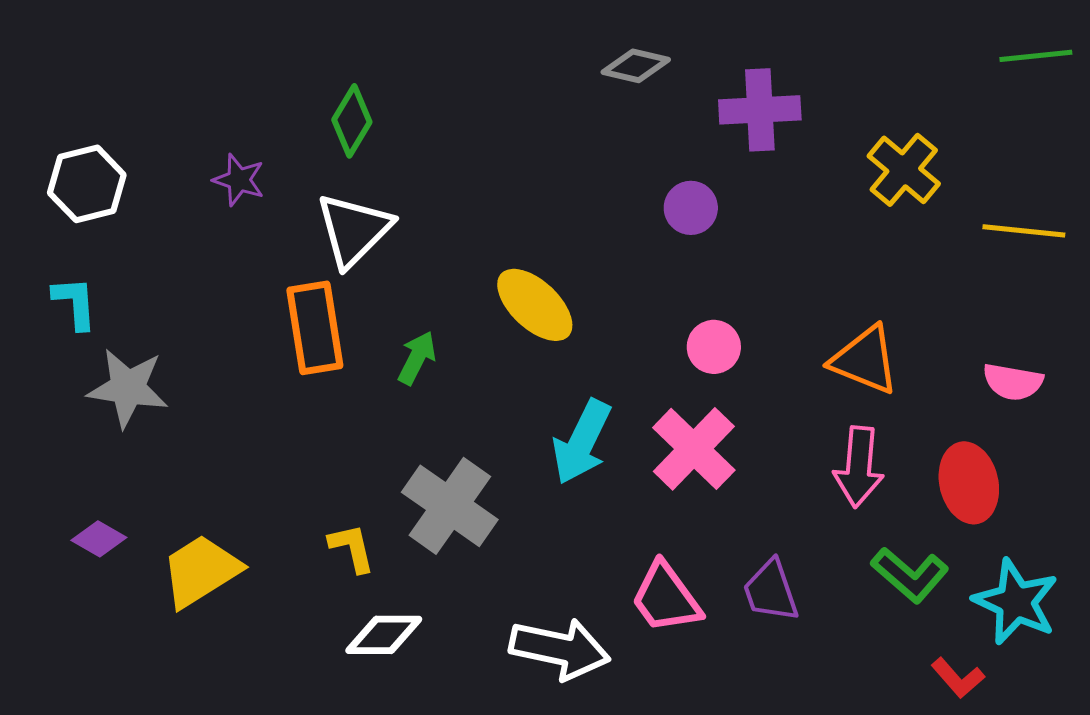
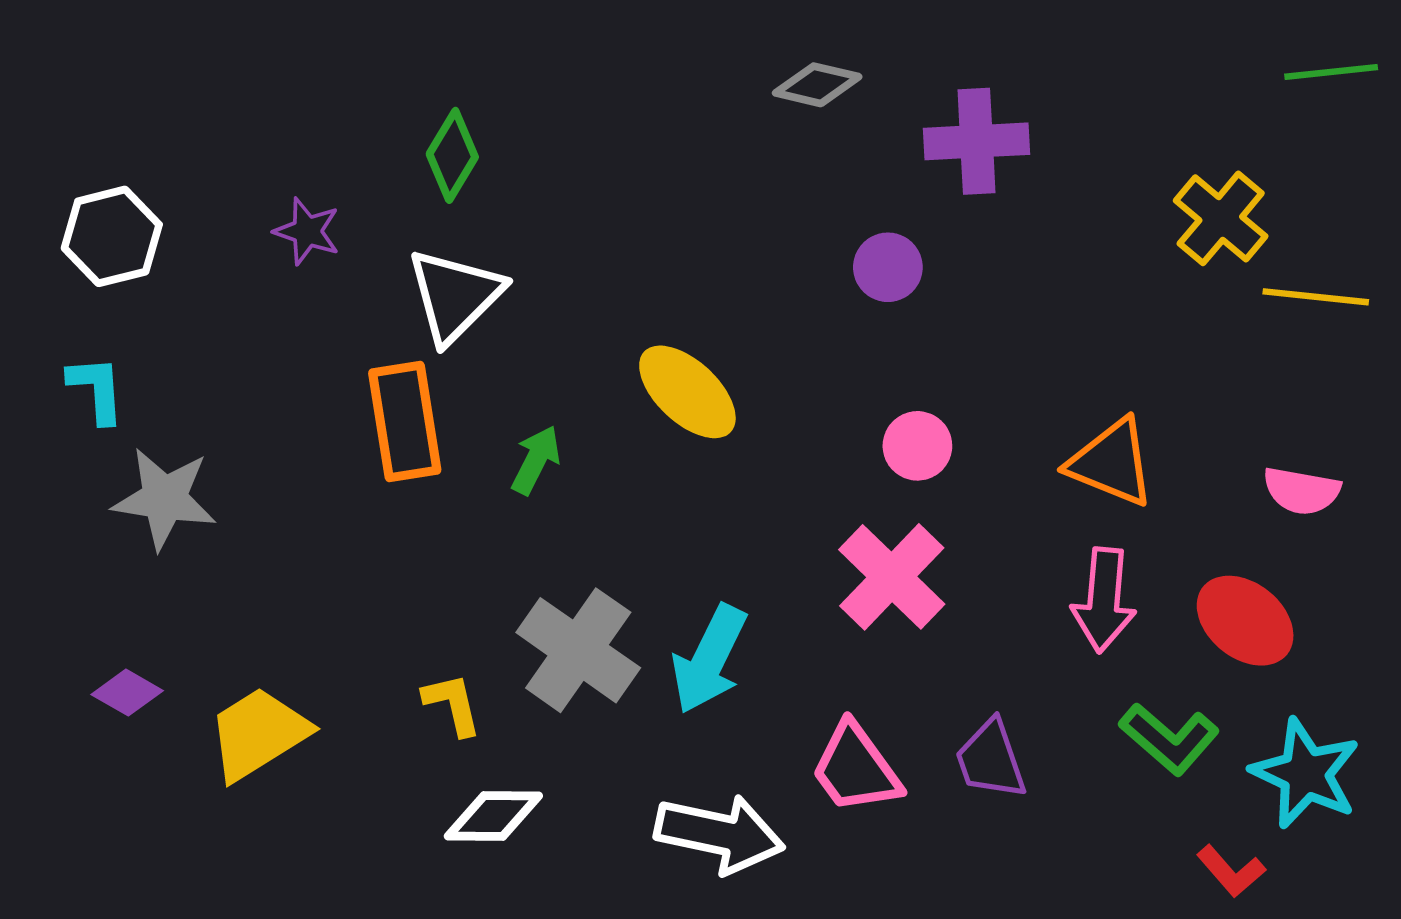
yellow cross: (904, 170) -> (1221, 218), moved
cyan arrow: (582, 442) -> (709, 659), moved
red ellipse: (969, 483) -> (1245, 621), turned -38

